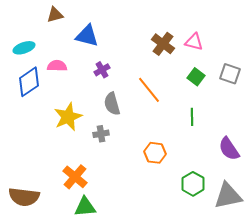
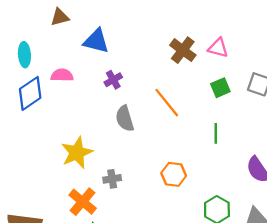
cyan ellipse: (24, 48) -> (24, 55), turned -75
green square: (196, 77) -> (220, 88), turned 30
yellow star: (68, 117) -> (77, 153), moved
gray cross: (101, 134) -> (112, 179), moved

